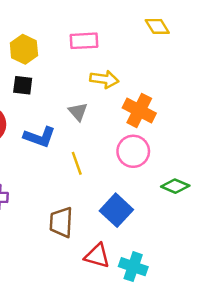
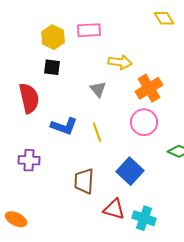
pink rectangle: (84, 41) -> (89, 30), moved
orange cross: (139, 110) -> (149, 88), turned 32
blue L-shape: (40, 137) -> (64, 126), moved

